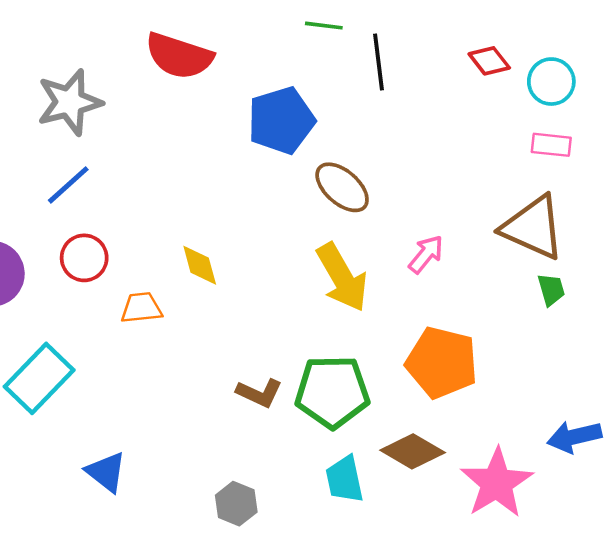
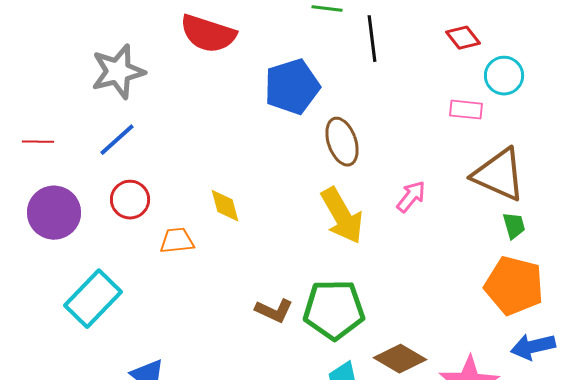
cyan circle: (551, 82) -> (504, 76), moved
pink rectangle: (551, 145) -> (466, 110), moved
brown ellipse: (342, 187) -> (342, 142), turned 30
orange pentagon: (442, 363) -> (514, 286), moved

